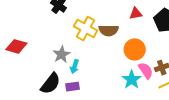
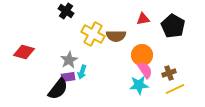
pink semicircle: (146, 71) -> (145, 70), moved
cyan star: (132, 80) -> (139, 85), turned 30
purple rectangle: (73, 87) -> (68, 77), moved

